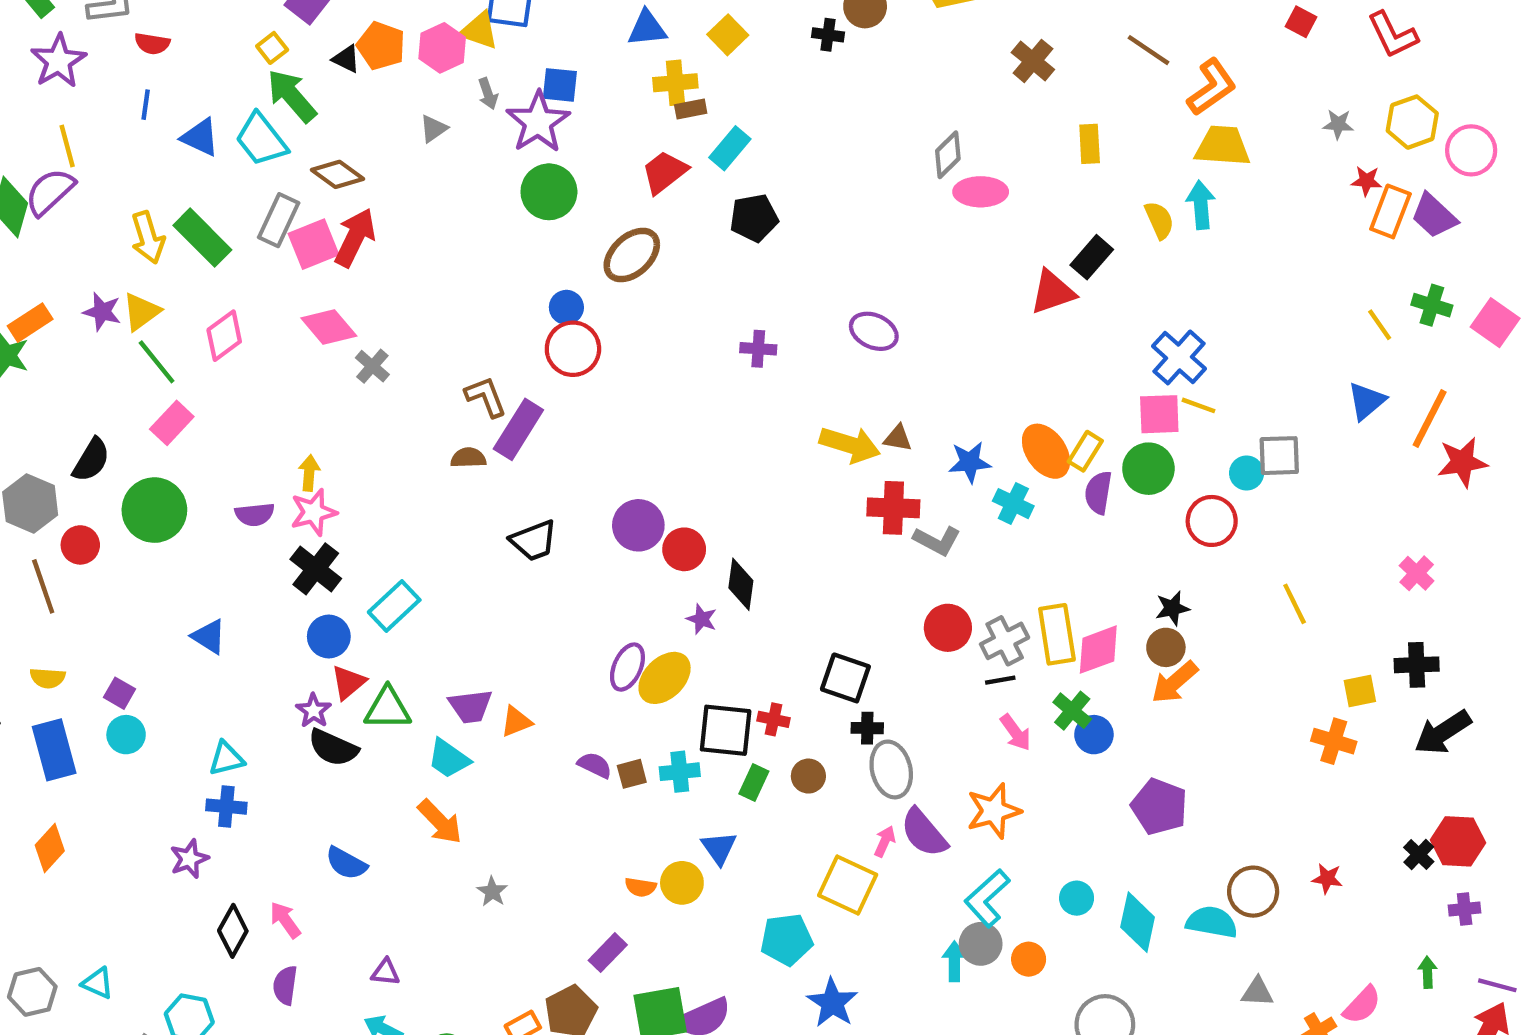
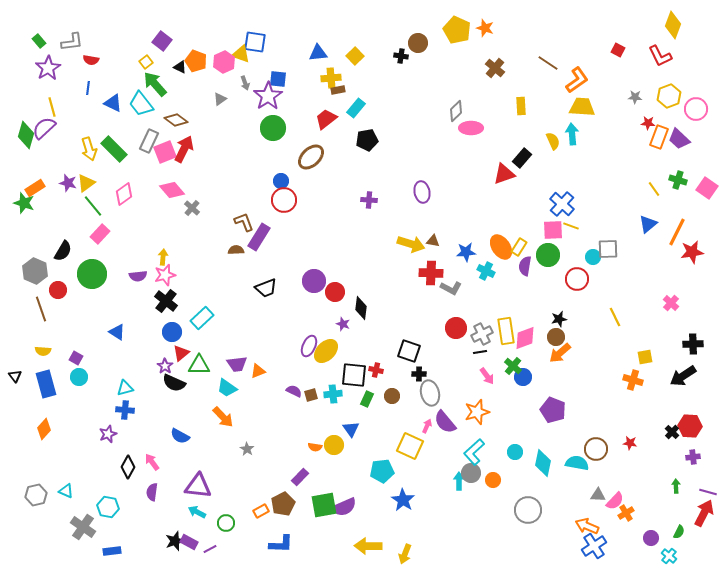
purple ellipse: (874, 331) -> (422, 192), turned 55
black cross: (1417, 665) -> (693, 344), moved
purple triangle: (385, 972) -> (198, 486), size x2.0
pink semicircle: (1362, 1005) -> (615, 501), moved

